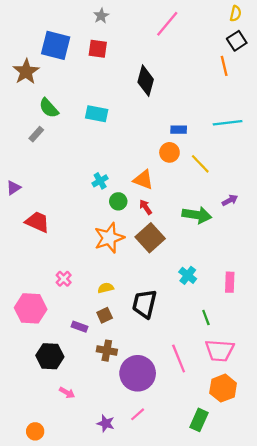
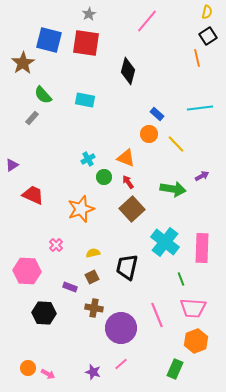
red square: (98, 49) -> (86, 43), size x1.6
blue rectangle: (179, 130) -> (157, 114), turned 40
orange star: (109, 238) -> (81, 209), moved
cyan cross: (188, 275) -> (165, 242), size x1.8
pink rectangle: (230, 282) -> (202, 248), size x1.6
pink arrow: (67, 393) -> (48, 374), moved
orange circle: (35, 431) -> (28, 368), moved

